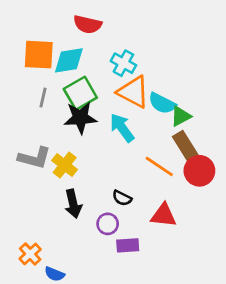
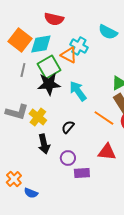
orange square: (39, 55) -> (20, 40), turned 35
orange triangle: (133, 92) -> (69, 55), moved, size x0.7
cyan semicircle: (162, 103) -> (108, 32), moved
black semicircle: (122, 198) -> (68, 127), moved, turned 104

